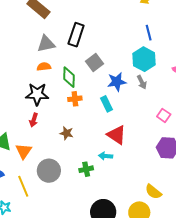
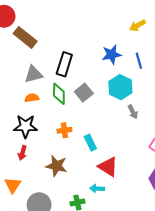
cyan hexagon: (144, 59) -> (120, 87), moved
green diamond: (69, 77) -> (59, 94), moved
blue star: (117, 82) -> (112, 54), moved
cyan rectangle: (107, 104) -> (90, 143), moved
brown star: (67, 133) -> (57, 166), size x1.5

